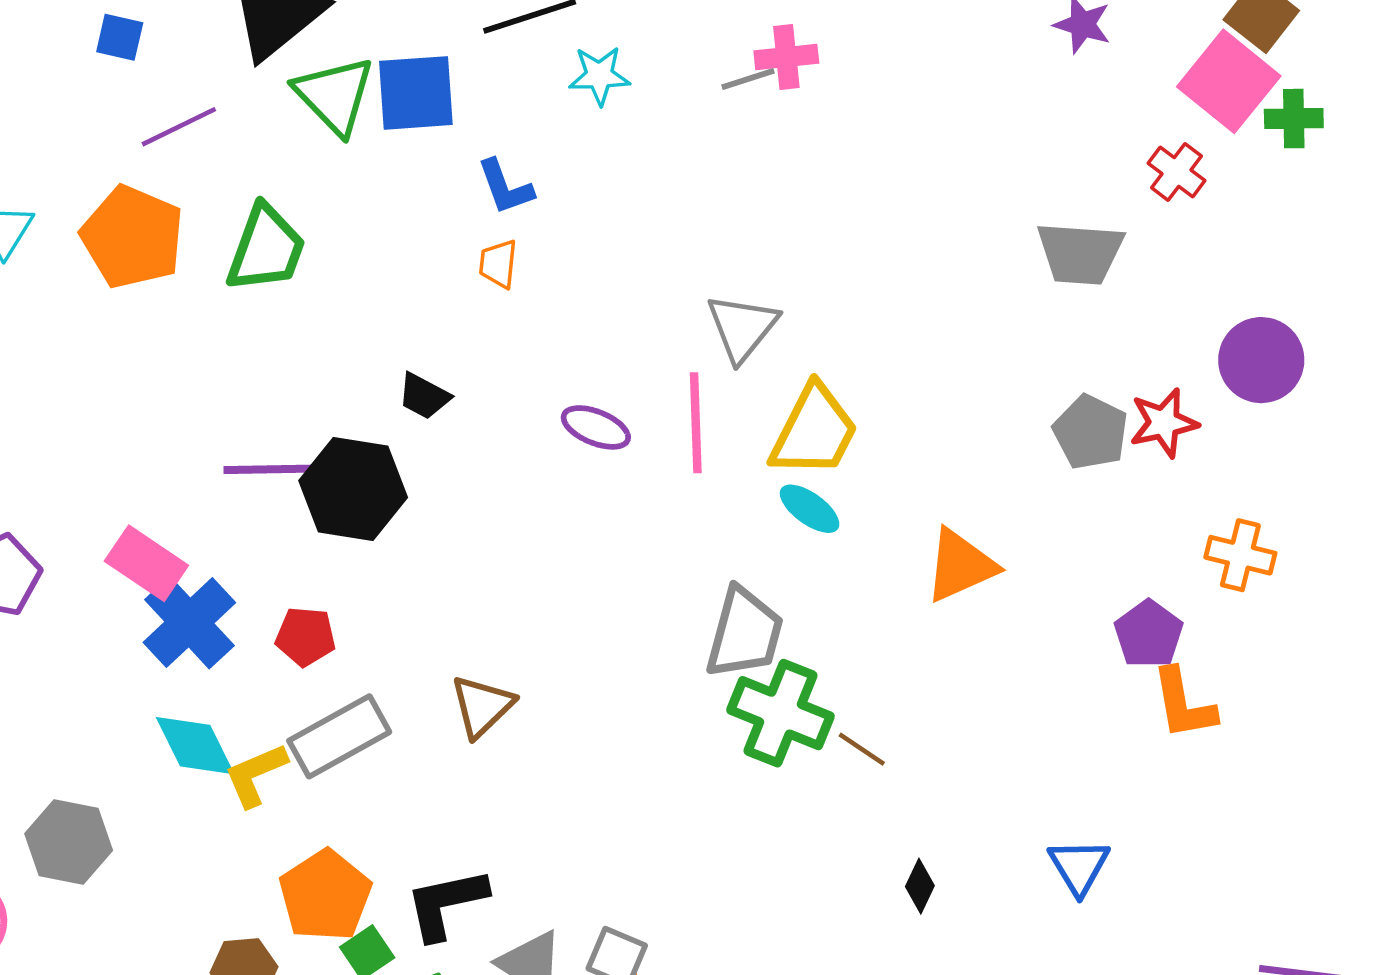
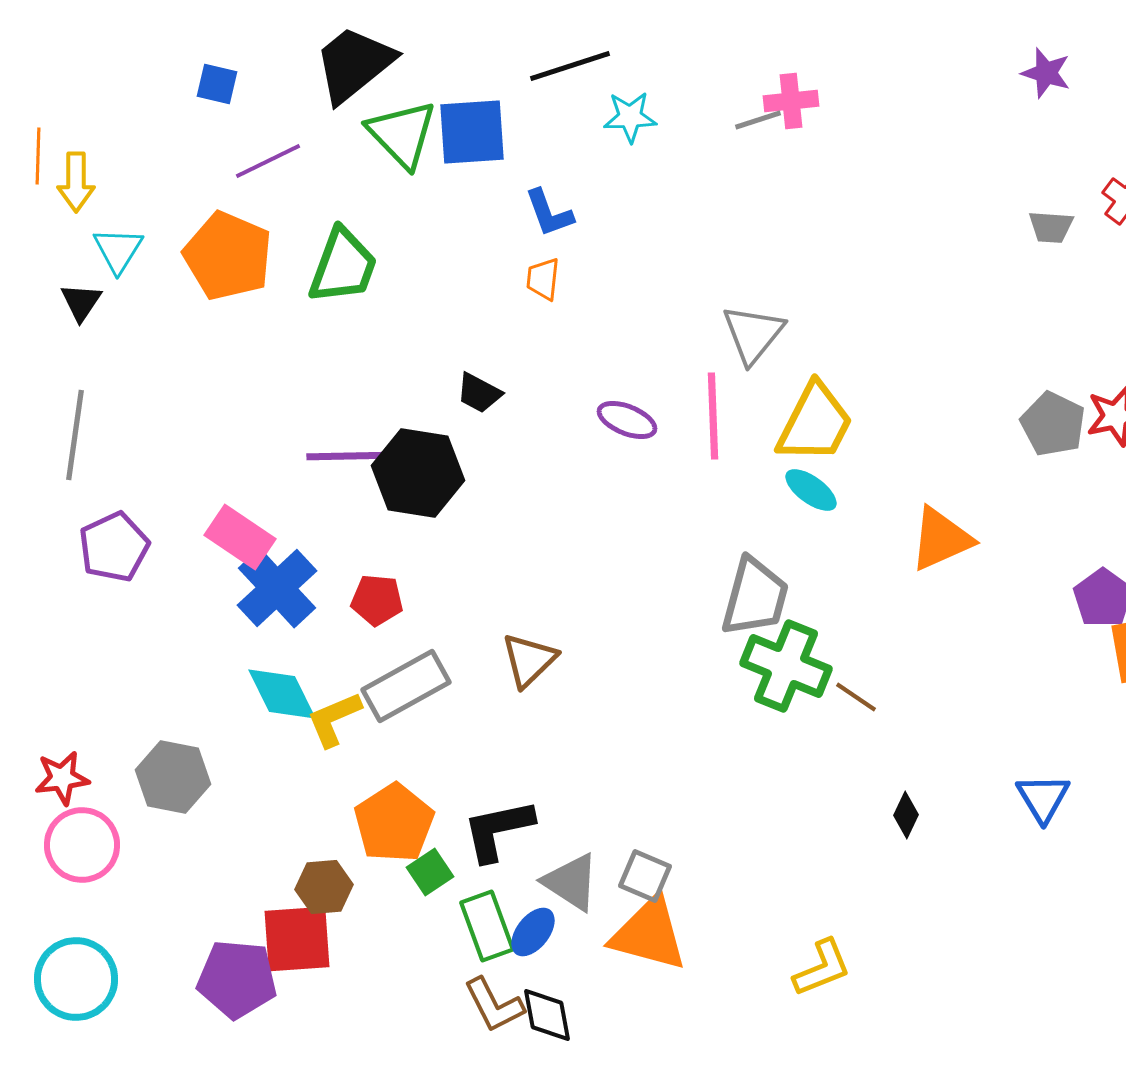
gray trapezoid: (1080, 253) -> (1051, 227), moved, size x0.6

